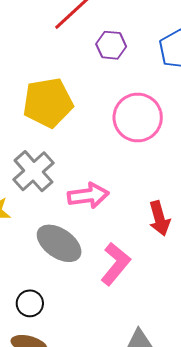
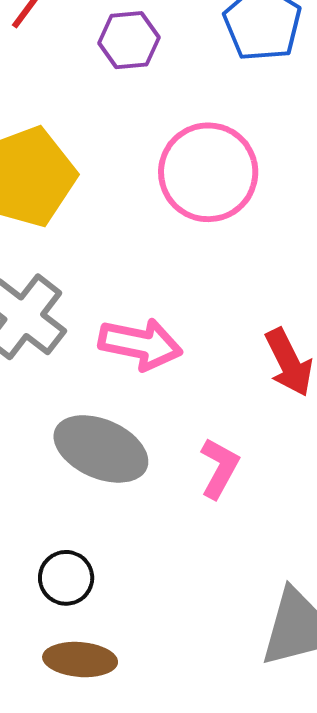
pink arrow: (88, 195) -> (140, 344), turned 30
pink L-shape: (115, 264) -> (219, 468), size x0.7

